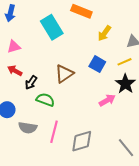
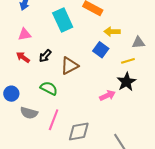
yellow arrow: (104, 33) -> (112, 32), turned 49
blue square: (97, 64) -> (101, 50), moved
black arrow: (31, 82) -> (45, 56), moved

